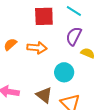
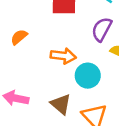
orange arrow: (37, 48) -> (63, 56), moved

